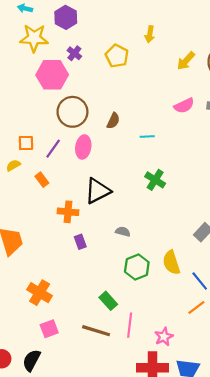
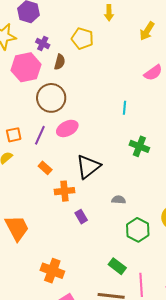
brown semicircle: (113, 121) -> (60, 62), moved
cyan line: (147, 137) -> (125, 108), turned -72
pink ellipse: (83, 147) -> (67, 128), turned 65
orange rectangle: (42, 180) -> (45, 168), moved

